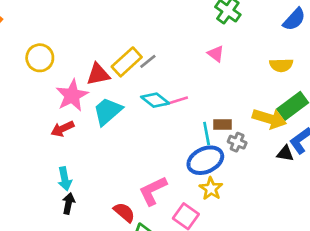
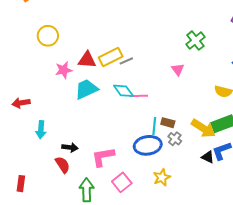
pink star: (72, 95) -> (64, 70), size x0.7
red arrow: (62, 129) -> (21, 103), moved
yellow star: (211, 189) -> (162, 177), moved
black arrow: (68, 203) -> (70, 147), moved, turned 70
red semicircle: (124, 212) -> (63, 165), moved

